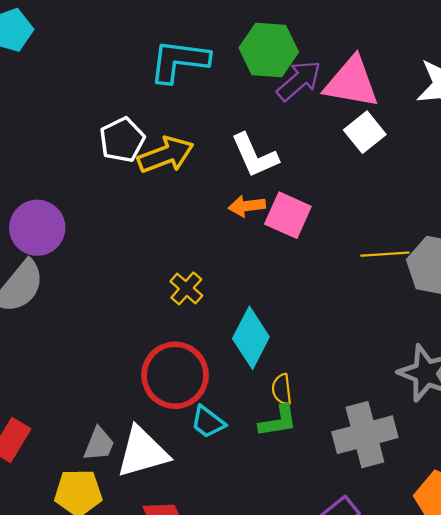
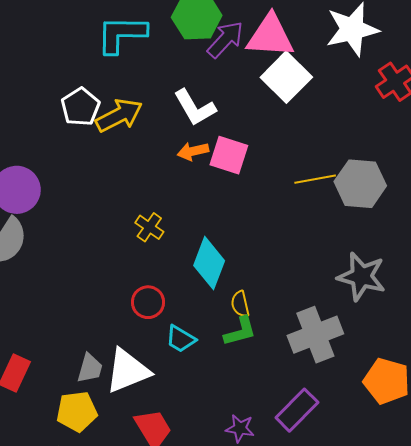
white square: (365, 132) -> (286, 77), size x1.4
red circle: (175, 375) -> (148, 302), size x0.6

